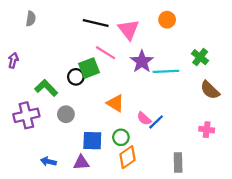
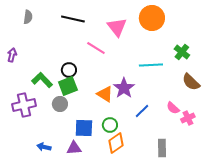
orange circle: (167, 20) -> (152, 18), size x1.6
black line: (96, 23) -> (73, 19), moved
purple star: (142, 61) -> (124, 88), moved
green square: (89, 68) -> (68, 86), moved
pink semicircle: (144, 119) -> (173, 108), moved
pink cross: (207, 130) -> (188, 118), turned -32

